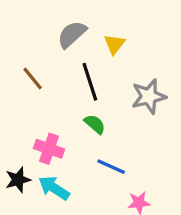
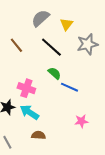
black line: (90, 82) -> (51, 47), turned -30
gray star: (149, 96) -> (87, 44), moved
blue line: (111, 167) -> (69, 87), moved

